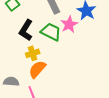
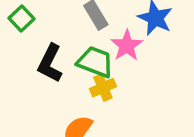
yellow cross: (33, 53) -> (103, 88), moved

